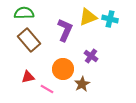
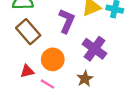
purple cross: (91, 56) -> (94, 49), size x1.6
orange circle: (63, 69) -> (53, 59), moved

